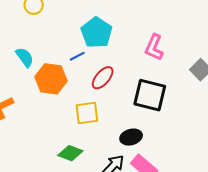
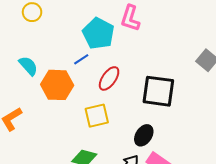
pink L-shape: (154, 47) -> (130, 18), moved
black ellipse: (131, 137) -> (144, 135), turned -35

